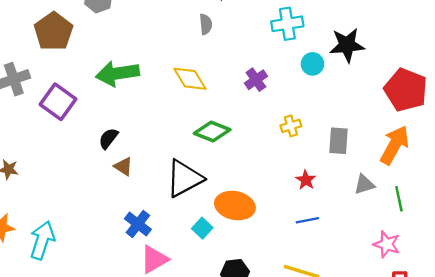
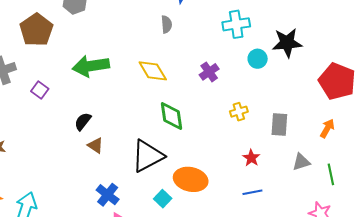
purple square: (58, 102) -> (40, 90), size x0.6
green diamond: (212, 131) -> (171, 116), turned 60
orange arrow: (395, 145) -> (327, 128), size x0.6

